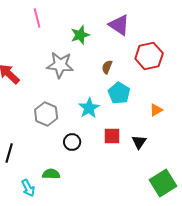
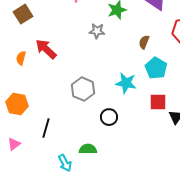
gray star: (60, 65) -> (97, 31), moved, size x0.6
cyan star: (89, 108) -> (126, 83), turned -30
red square: (112, 136) -> (158, 102), moved

